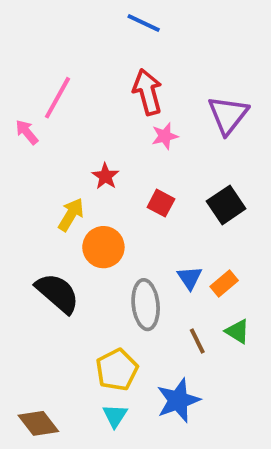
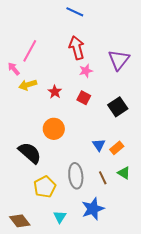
red square: (161, 203) -> (84, 98), moved
yellow arrow: (71, 215) -> (28, 85), moved, turned -138
gray ellipse: (146, 305) -> (76, 176), moved
yellow pentagon: (117, 370) -> (45, 187), moved

